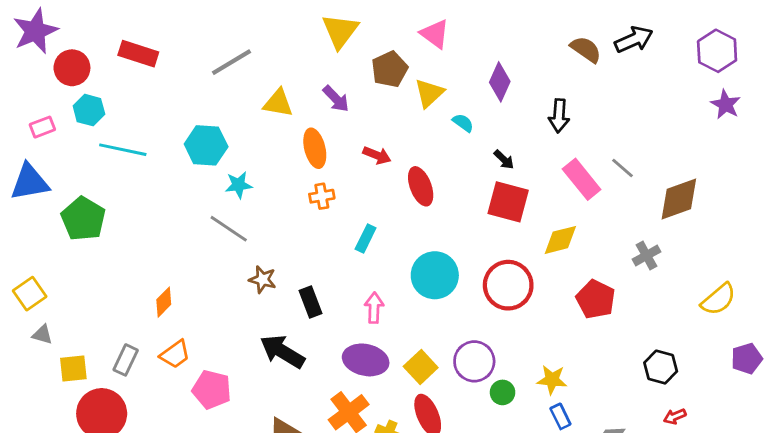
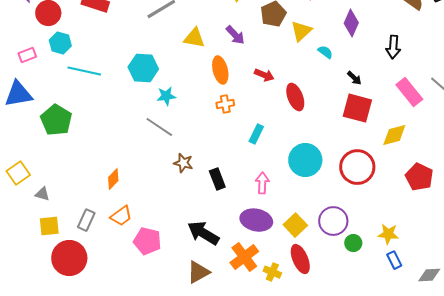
gray triangle: (42, 335) -> (42, 194), moved
black arrow: (282, 351) -> (203, 233), moved

